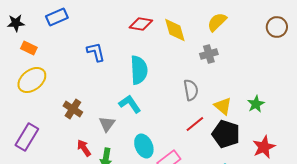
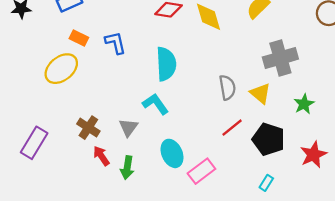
orange rectangle: (29, 48) -> (79, 38), moved
gray cross: (209, 54) -> (280, 58), moved, size x1.6
yellow ellipse: (32, 80) -> (61, 69), moved
yellow triangle: (223, 106) -> (260, 93), moved
brown cross: (73, 109) -> (88, 128), moved

